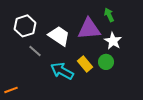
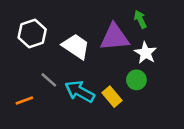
gray line: (35, 51) -> (49, 80), moved
yellow rectangle: (85, 64) -> (112, 97), moved
orange line: (11, 90) -> (24, 100), moved

